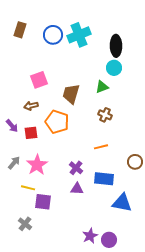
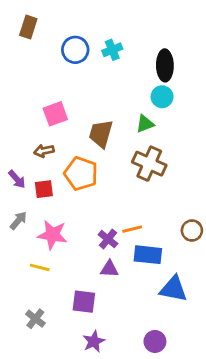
brown rectangle: (20, 30) -> (28, 27), moved
cyan cross: (79, 35) -> (112, 50), size x0.6
brown cross: (105, 115) -> (149, 164), size x1.6
orange line: (101, 147) -> (132, 229), moved
gray arrow: (14, 163) -> (18, 221), moved
pink star: (37, 165) -> (52, 235), turned -30
purple square: (43, 202) -> (84, 302), moved
purple star: (90, 236) -> (94, 341), moved

